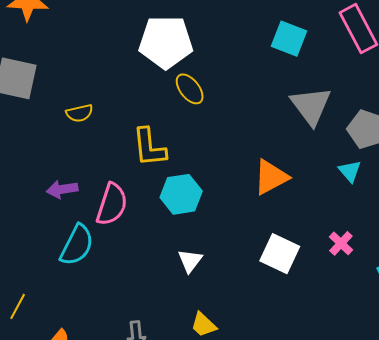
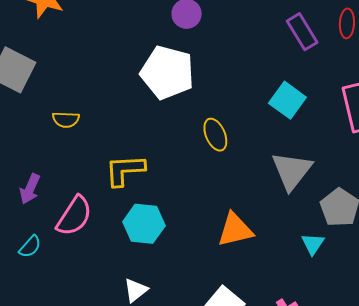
yellow ellipse: (190, 89) -> (215, 135), moved
yellow L-shape: (149, 147) -> (125, 170), turned 78
purple arrow: (62, 189) -> (30, 189), turned -72
cyan semicircle: (77, 245) -> (30, 247), size x0.6

